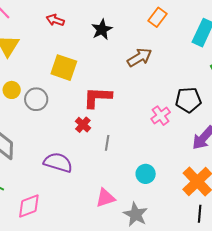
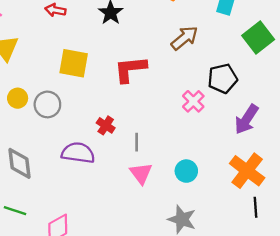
brown arrow: (139, 57) -> (184, 38), moved
red L-shape: (97, 97) -> (130, 69), moved
purple semicircle: (58, 162) -> (78, 153), moved
pink triangle: (105, 198) -> (141, 173), moved, turned -40

